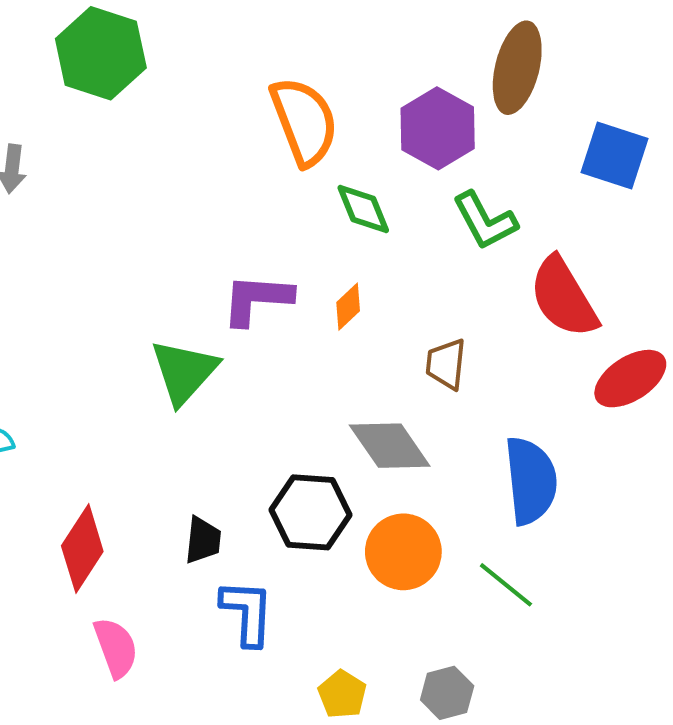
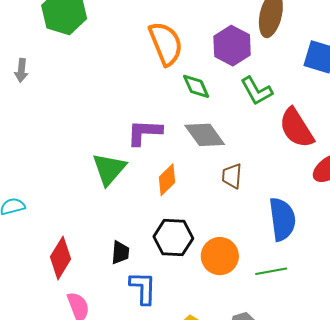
orange diamond: (348, 307) -> (167, 180), moved, size x1.4
brown trapezoid: (446, 364) -> (232, 176), moved
gray diamond: (390, 446) -> (205, 135), moved
green line: (506, 585) -> (271, 271), turned -48

